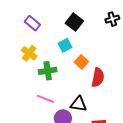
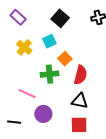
yellow cross: (29, 53) -> (24, 47), moved
green cross: (48, 71) -> (49, 74), moved
black triangle: (79, 104) -> (80, 101), moved

